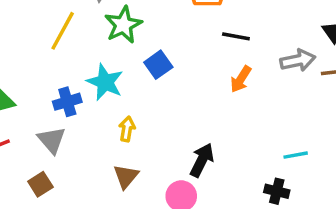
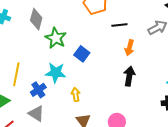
yellow line: (63, 31) -> (16, 74), moved
black arrow: (202, 160) -> (129, 76), moved

